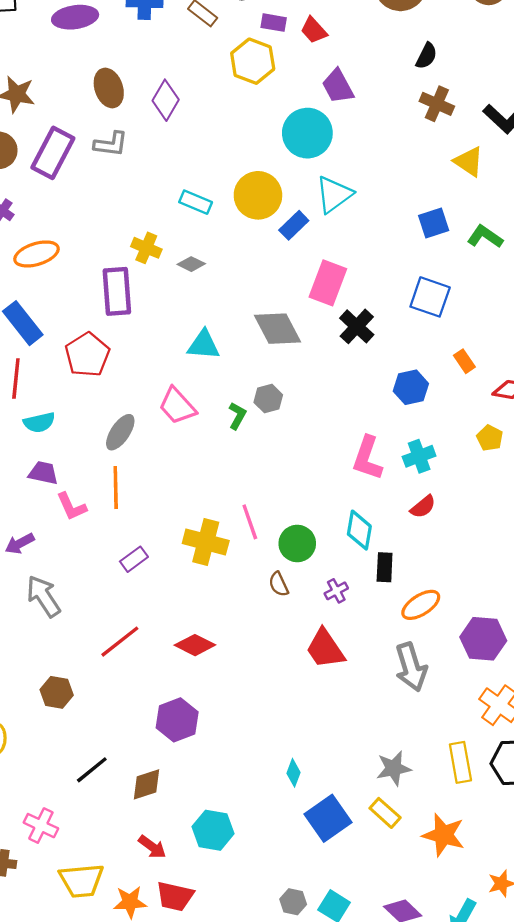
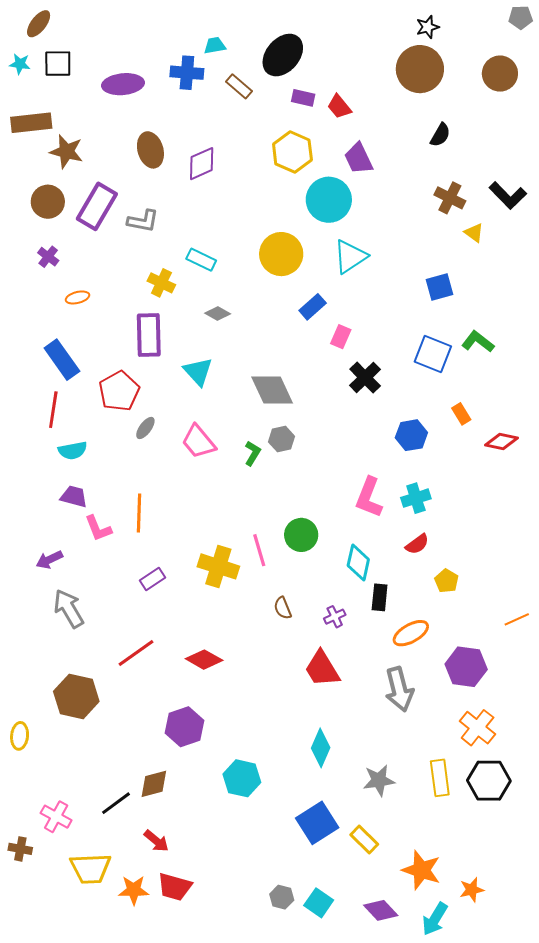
yellow hexagon: (253, 61) -> (292, 152), moved
purple diamond: (166, 100) -> (202, 164), turned 33
brown cross: (437, 104) -> (450, 198), moved
gray L-shape: (111, 144) -> (143, 221), moved
yellow triangle: (469, 162) -> (474, 233), size x0.7
cyan rectangle: (196, 202) -> (201, 260), moved
blue rectangle: (294, 225) -> (313, 307), moved
green L-shape: (485, 237) -> (478, 342), moved
yellow cross: (146, 248) -> (161, 283), moved
orange ellipse: (36, 254) -> (77, 297), size x0.6
pink rectangle: (328, 283) -> (341, 337), size x0.6
gray diamond: (278, 329) -> (272, 390), moved
cyan triangle: (204, 345) -> (198, 372), moved, turned 40
gray ellipse: (120, 432) -> (145, 428), moved, size x0.7
yellow pentagon: (490, 438) -> (446, 581), moved
green circle: (297, 543) -> (301, 535), moved
brown hexagon: (57, 692) -> (76, 696), size x1.5
black line: (92, 770) -> (116, 803), moved
cyan diamond: (294, 773) -> (321, 748), moved, size x1.5
yellow rectangle: (385, 813) -> (364, 839), moved
cyan hexagon: (213, 830) -> (242, 778), moved
orange star: (444, 835) -> (421, 870), moved

